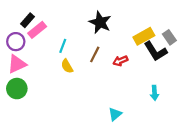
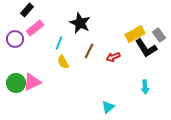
black rectangle: (28, 20) -> (27, 10), moved
black star: (100, 22) -> (80, 23), moved
pink triangle: (17, 64) -> (32, 82), moved

